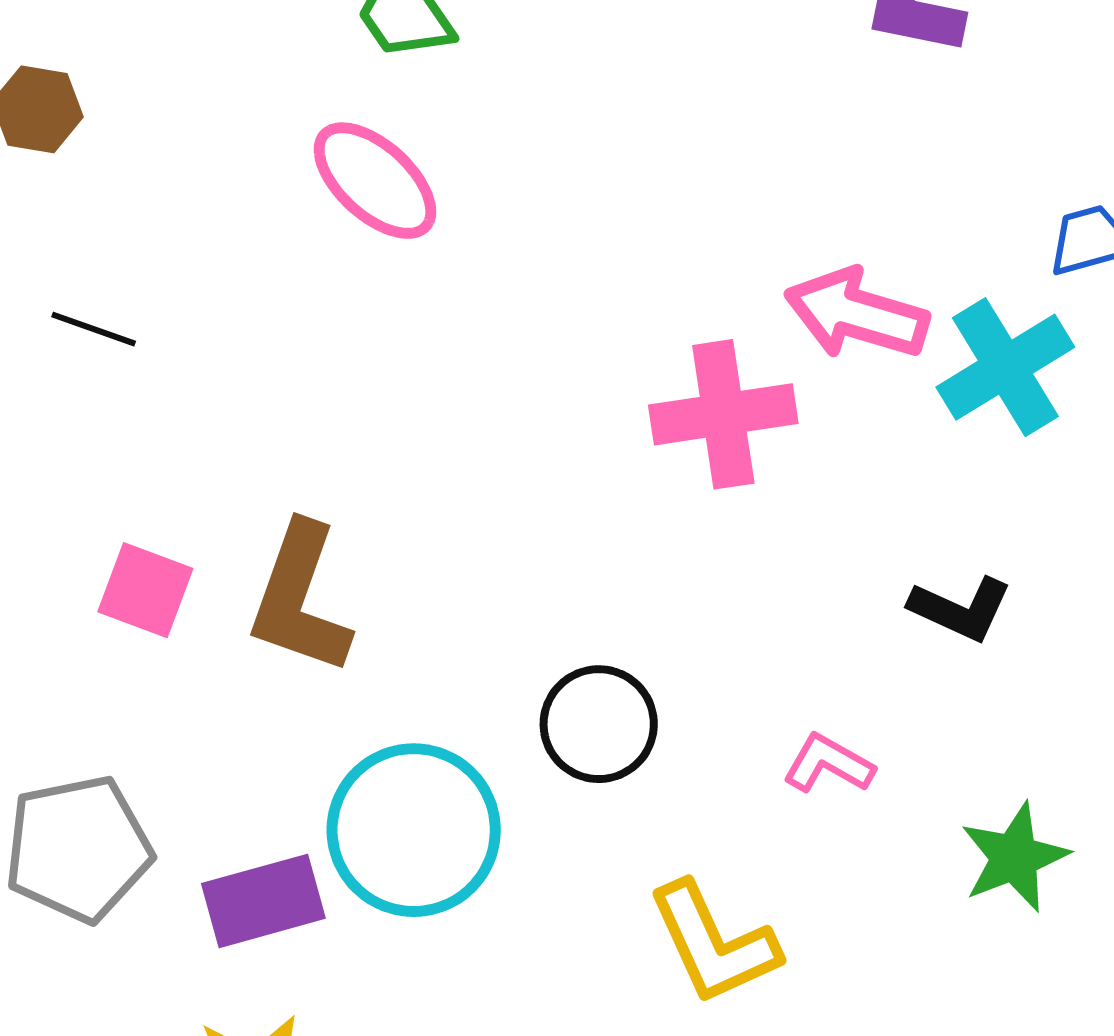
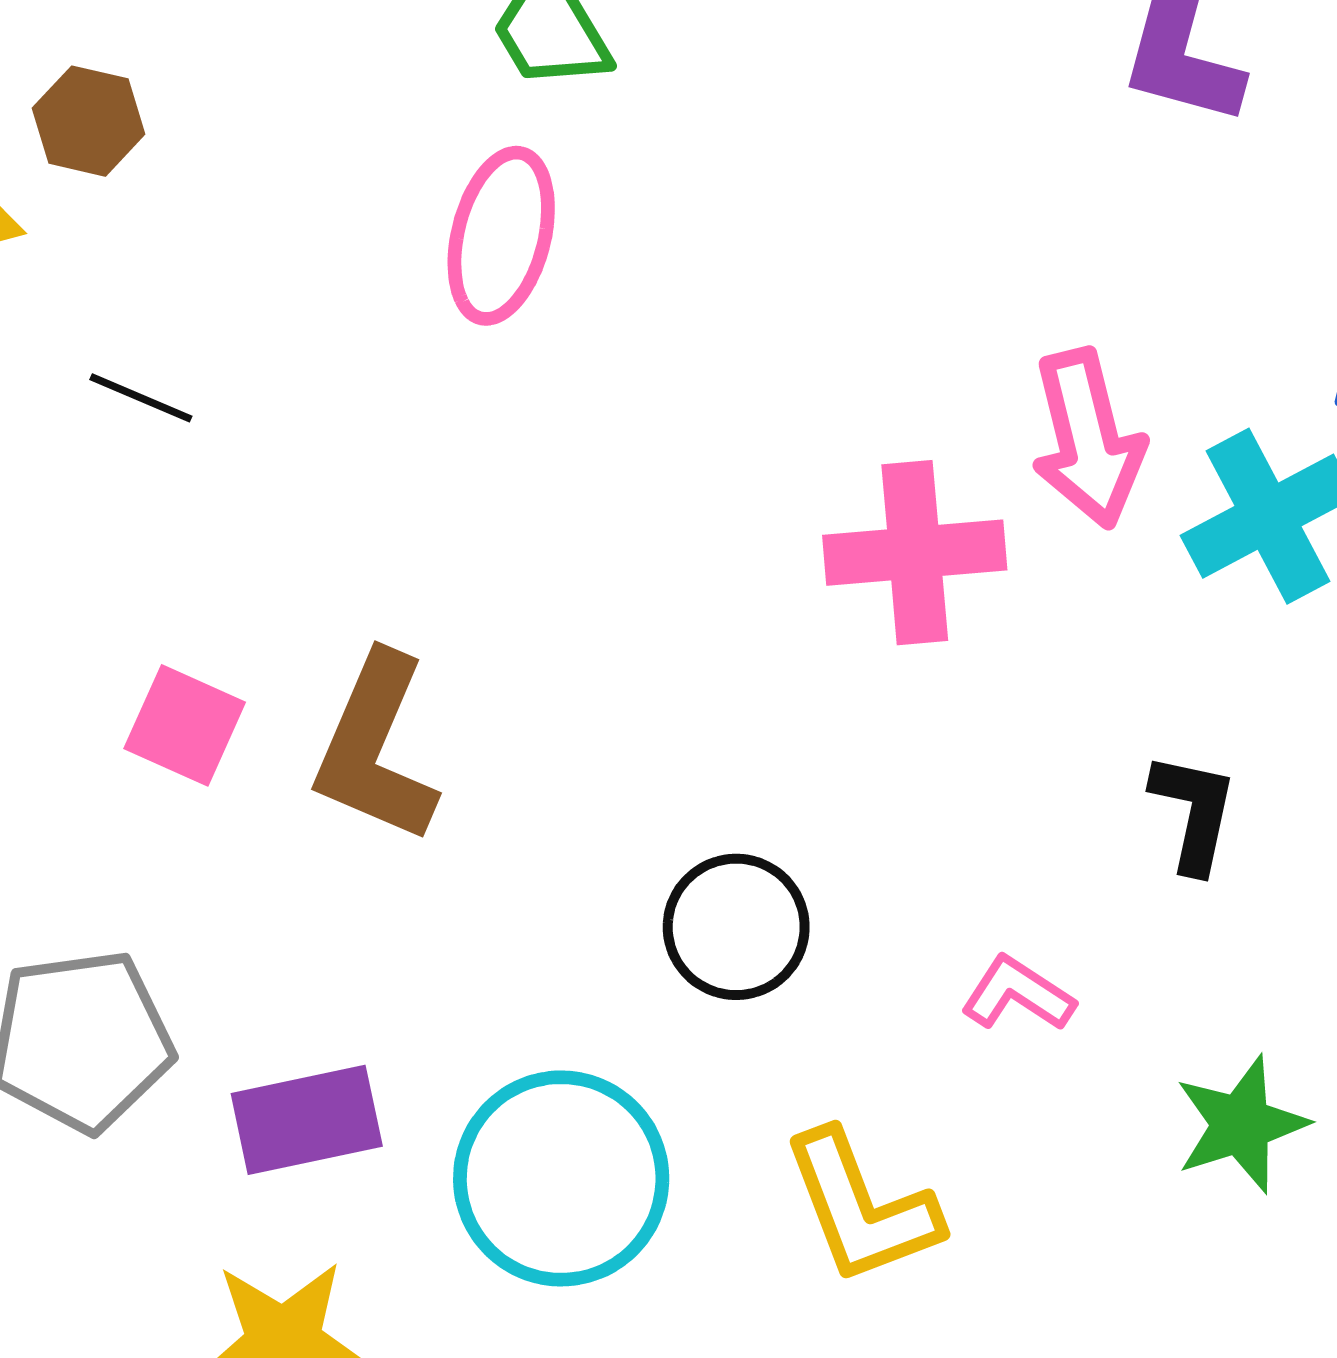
pink ellipse: (375, 181) -> (501, 236), turned 58
pink arrow: (857, 314) -> (1088, 439), turned -124
black L-shape: (961, 609) -> (1194, 812), turned -106
cyan circle: (414, 830) -> (561, 1178), moved

